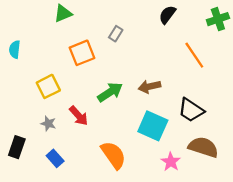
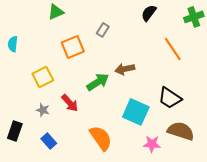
brown arrow: (149, 86) -> (125, 69), moved
pink star: (171, 162) -> (152, 144), turned -30

